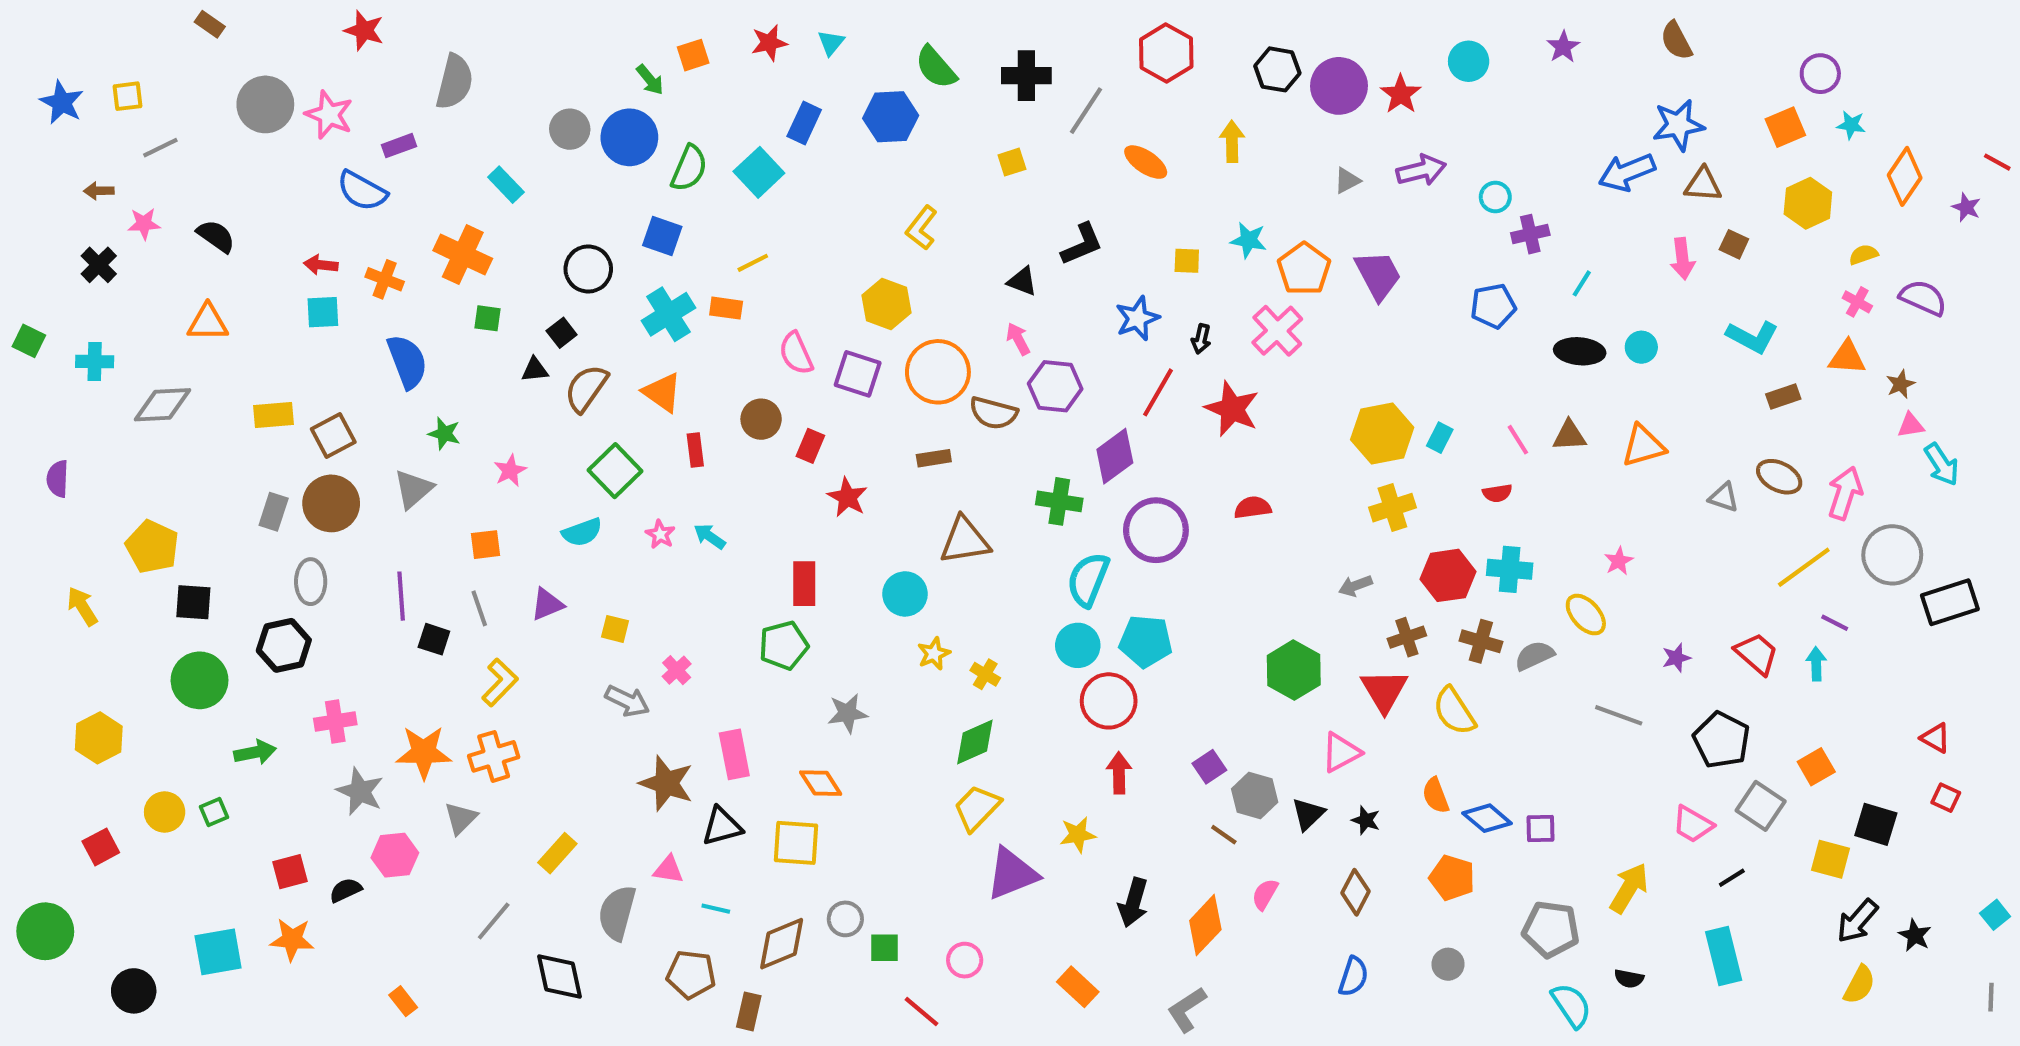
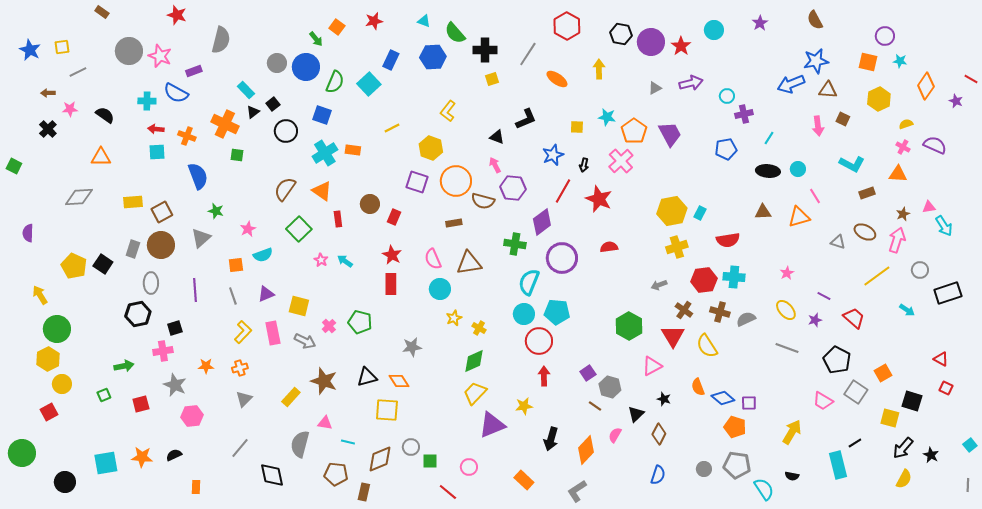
cyan triangle: (831, 43) -> (424, 21), moved, turned -48
orange square: (693, 55) -> (337, 27), turned -35
black cross: (1026, 76) -> (485, 50), moved
orange square: (1785, 127) -> (868, 62), turned 36
yellow line: (753, 263) -> (392, 128), moved
black square: (562, 333) -> (273, 104), moved
pink semicircle: (796, 353) -> (433, 259), moved
cyan cross: (95, 362) -> (147, 101), moved
black triangle: (535, 370) -> (253, 112), moved, turned -32
brown star: (1900, 384) -> (903, 214), moved
pink line: (1518, 440) -> (815, 196), moved
red semicircle: (1497, 493) -> (728, 240), size x1.6
red star: (847, 497) -> (392, 255), moved
cyan semicircle: (582, 532) -> (263, 255), moved
gray circle: (1892, 555) -> (920, 270), size x0.6
black square: (193, 602) -> (103, 264), moved, turned 30
yellow ellipse: (1586, 615) -> (786, 310), moved
purple line: (1835, 623) -> (824, 296), moved
yellow square: (615, 629) -> (299, 306), size x1.5
brown cross: (1407, 637) -> (684, 310), turned -36
black square: (434, 639) -> (175, 328), moved, turned -35
green pentagon: (784, 645) -> (360, 322), moved, turned 30
cyan arrow: (1816, 664) -> (907, 310), moved, turned 126
green circle: (200, 680) -> (57, 329), moved
orange star: (424, 752) -> (206, 366), size x0.6
pink rectangle: (734, 754) -> (273, 333), moved
orange cross: (494, 756) -> (240, 368), size x0.7
yellow circle: (165, 812) -> (62, 384), moved
black triangle: (1308, 814) -> (636, 414), moved
gray triangle: (461, 818) -> (244, 399), moved
black triangle: (722, 826) -> (367, 377), moved
yellow rectangle: (557, 853) -> (291, 397), moved
red square: (290, 872) -> (141, 404), moved
orange pentagon: (1452, 878) -> (735, 427), moved
black line: (1732, 878) -> (855, 443), moved
black semicircle: (346, 890) -> (174, 455), moved
gray pentagon: (1551, 929) -> (737, 465), moved
orange rectangle: (403, 1001) -> (196, 487), turned 40

